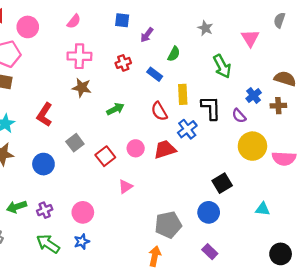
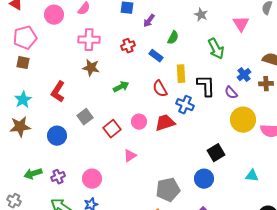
pink circle: (28, 27) -> (54, 15), moved
blue cross: (187, 129) -> (185, 105), turned -30

